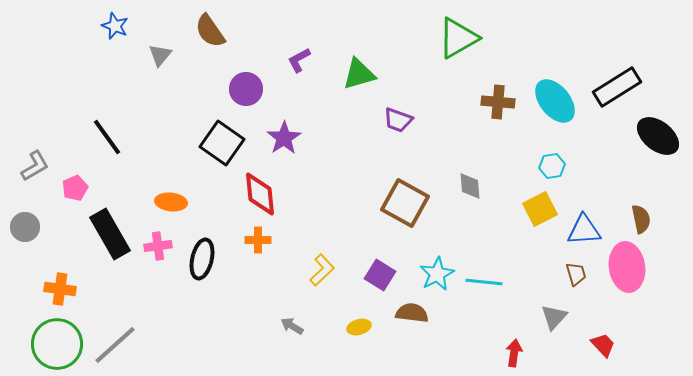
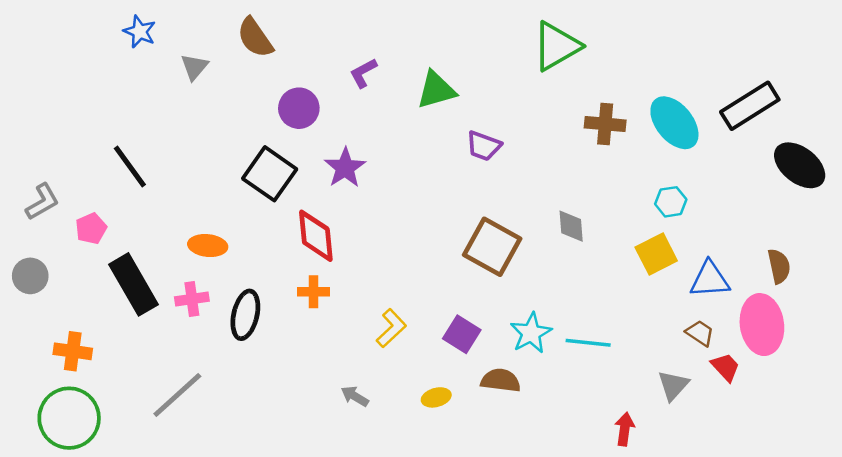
brown trapezoid: (576, 274) -> (700, 333), turned -40
gray line: (115, 345) -> (177, 395), moved
red trapezoid: (603, 345) -> (725, 367), moved

